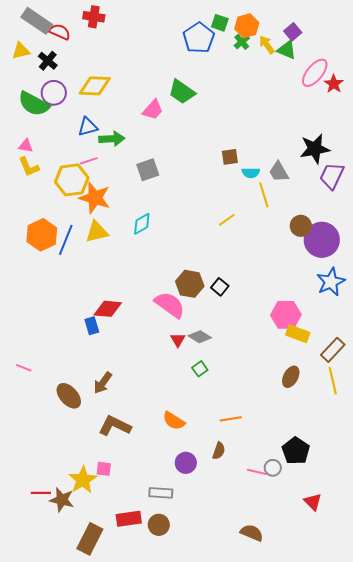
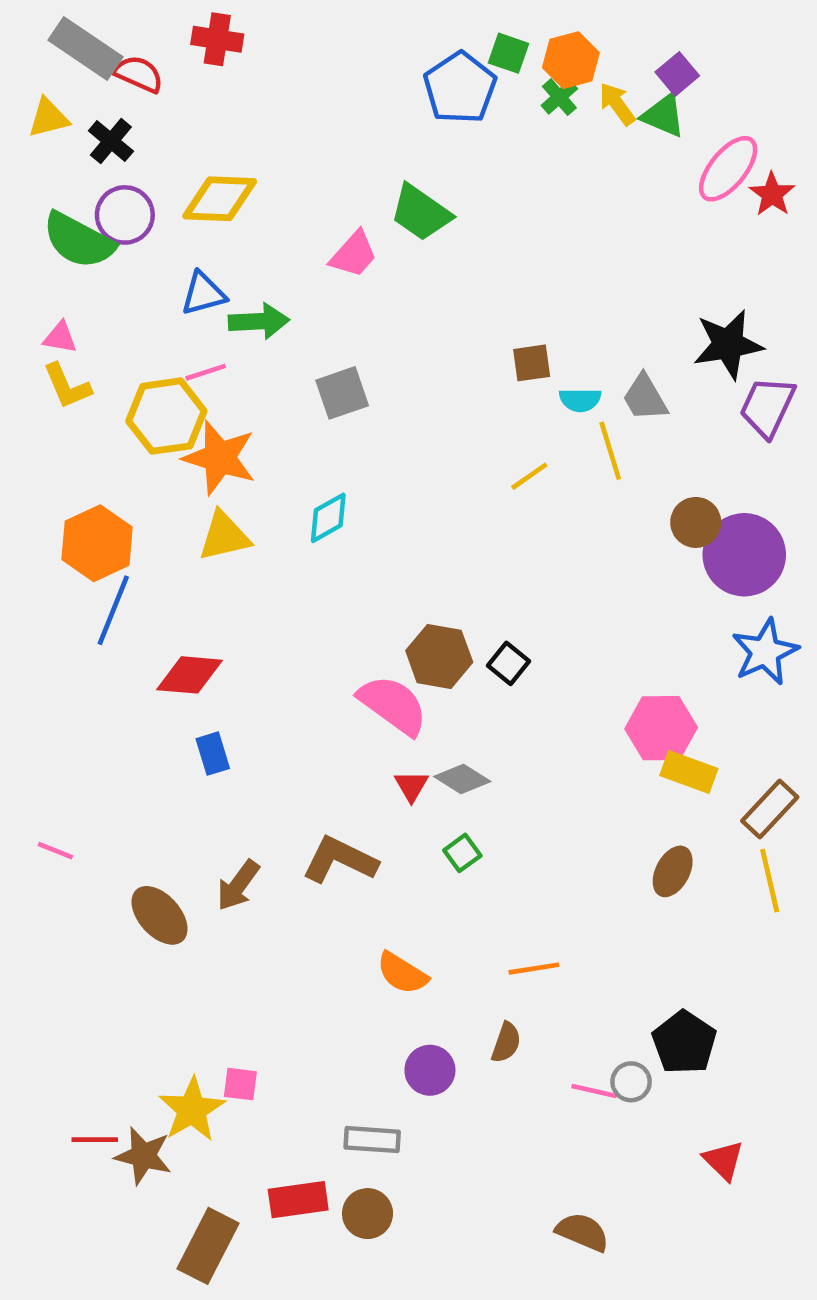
yellow line: (227, 220) -> (529, 476), moved
blue line: (66, 240) -> (113, 610), moved
red diamond: (108, 309) -> (190, 675), moved
brown L-shape: (115, 426) -> (340, 860), moved

